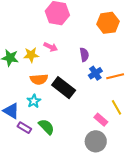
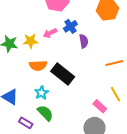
pink arrow: (51, 47) -> (50, 33), turned 128
blue cross: (95, 73) -> (70, 26), moved
cyan star: (34, 101) -> (41, 93), moved
purple rectangle: (24, 128) -> (26, 123), moved

